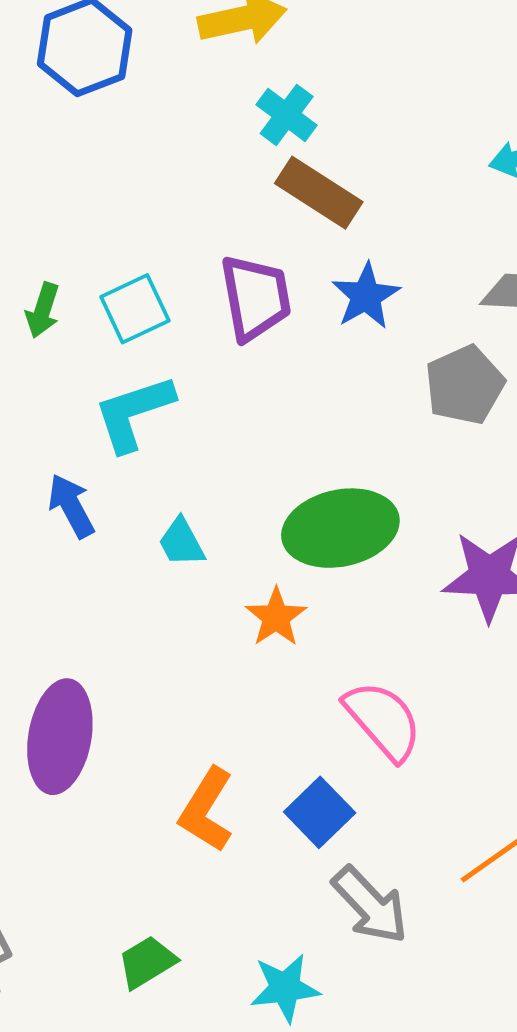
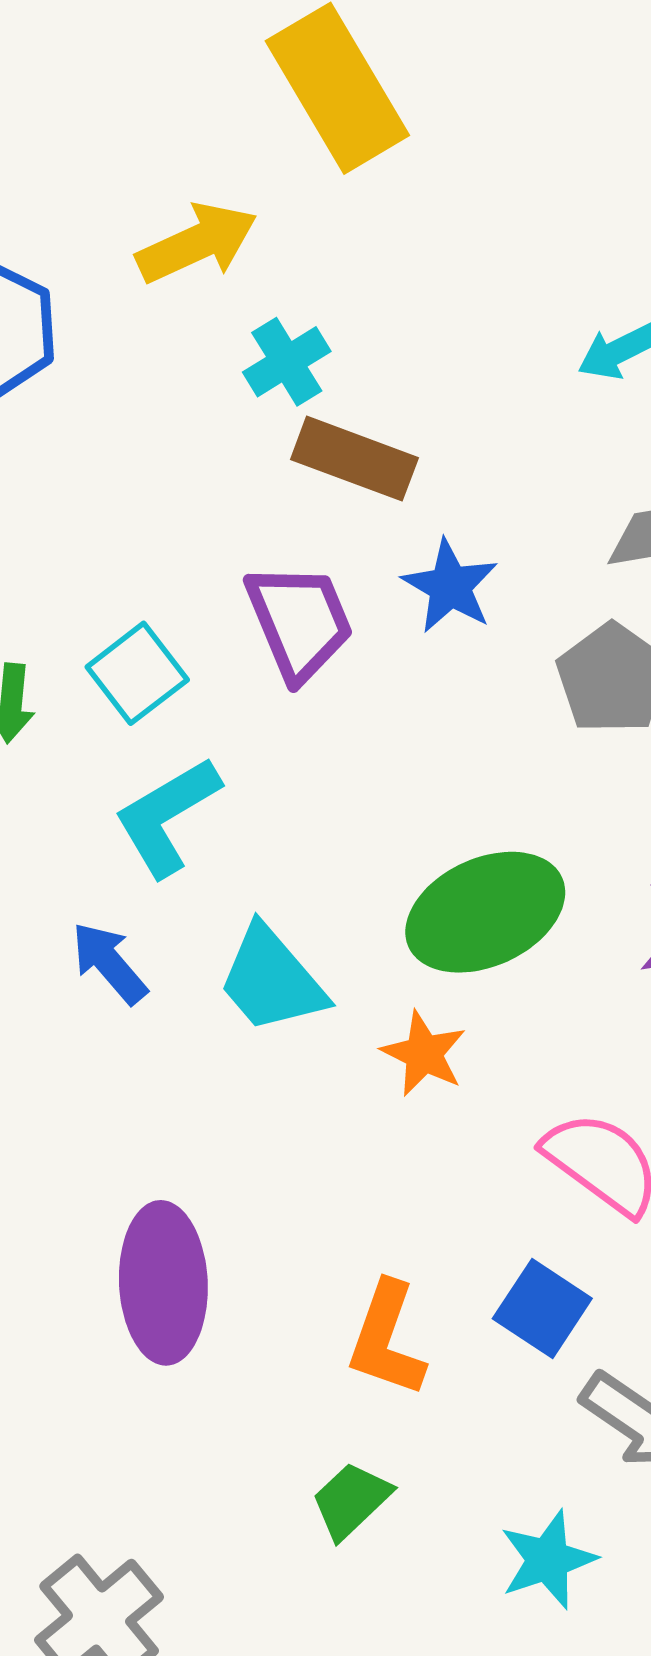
cyan cross: (287, 115) -> (287, 362), turned 34
cyan trapezoid: (182, 542) -> (272, 980), size x1.6
green trapezoid: (147, 962) -> (351, 1500), moved

